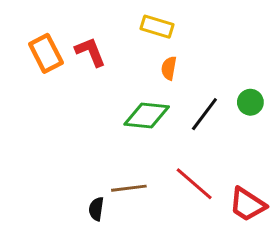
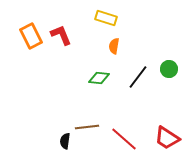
green diamond: (147, 116) -> (99, 78), size x0.7
red line: (194, 184) -> (124, 139), moved

